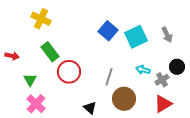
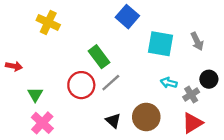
blue square: (108, 31) -> (127, 17), moved
cyan square: (136, 37) -> (160, 44), turned 35
green rectangle: (50, 52) -> (99, 57), moved
gray line: (109, 77) -> (111, 83), moved, turned 30
black triangle: (90, 108) -> (113, 121), moved

